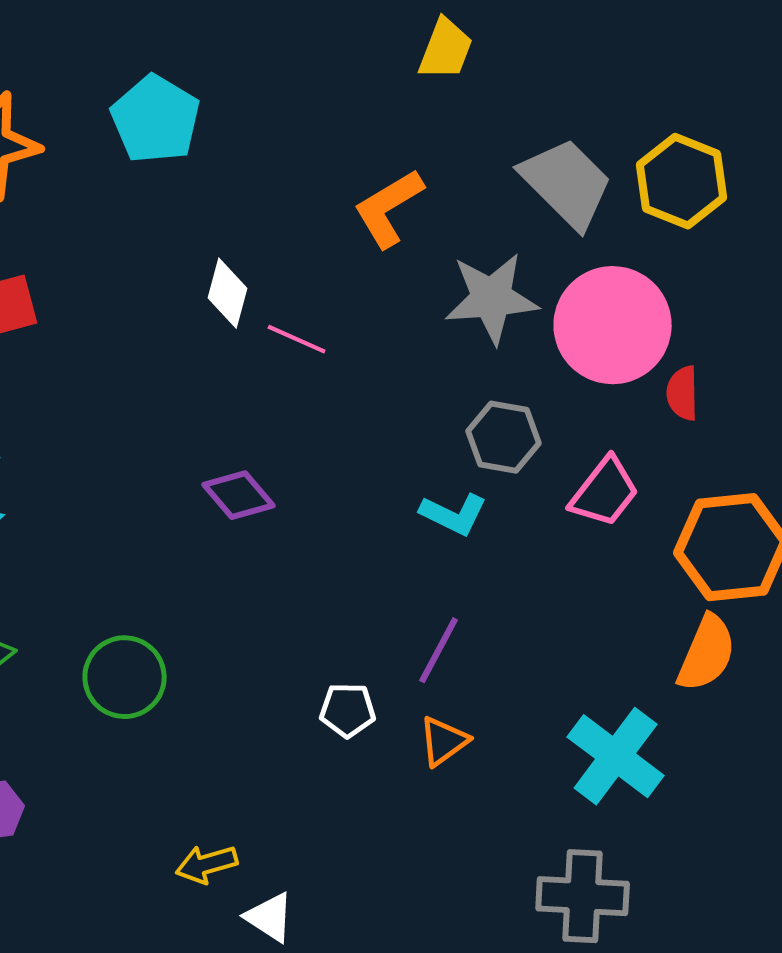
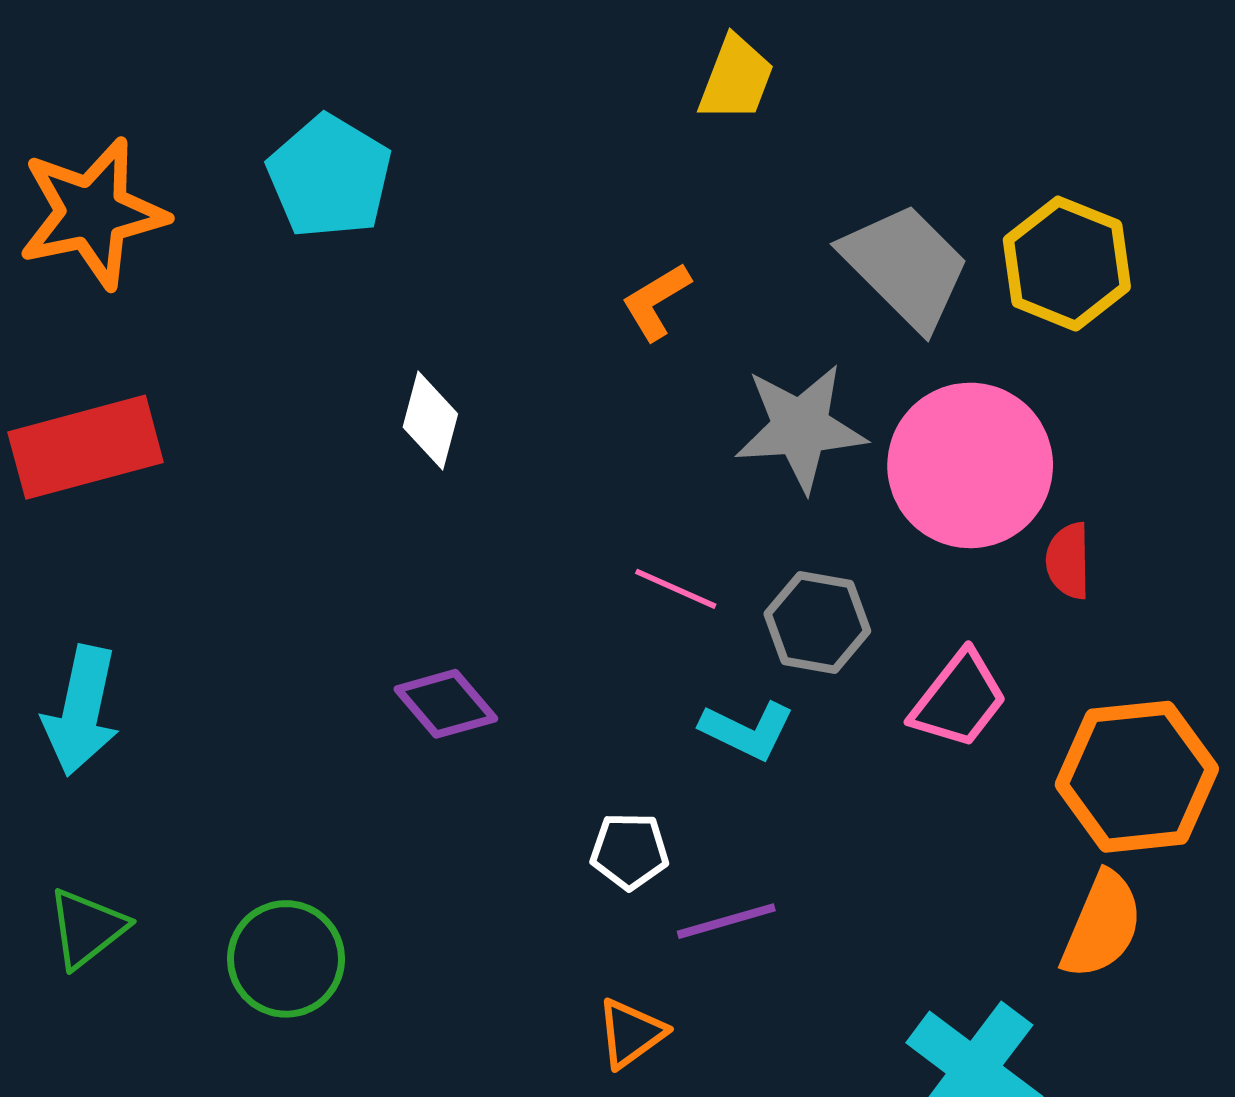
orange L-shape: (389, 208) -> (656, 301), size x0.7
pink line: (297, 339) -> (676, 589), moved
purple line: (439, 650) -> (726, 921), turned 46
white pentagon: (348, 710) -> (629, 851), moved
orange triangle: (444, 741) -> (631, 1033), moved

